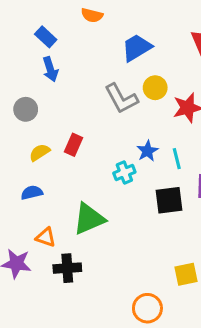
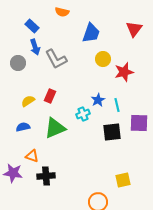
blue trapezoid: (137, 48) -> (91, 33), turned 140
gray L-shape: (121, 99) -> (56, 59), moved
gray circle: (26, 109) -> (18, 63), moved
green triangle: (89, 219) -> (55, 128), moved

